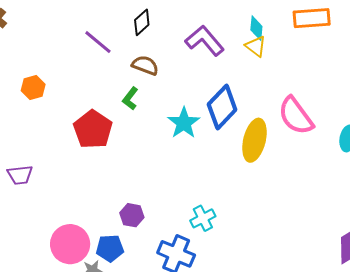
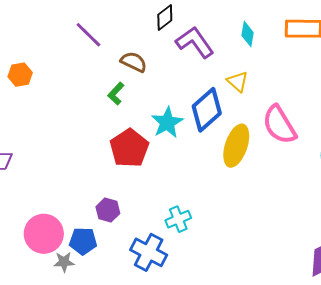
black diamond: (142, 22) -> (165, 17), moved
yellow triangle: (256, 46) -> (238, 82), moved
red pentagon: (93, 129) -> (129, 148), moved

